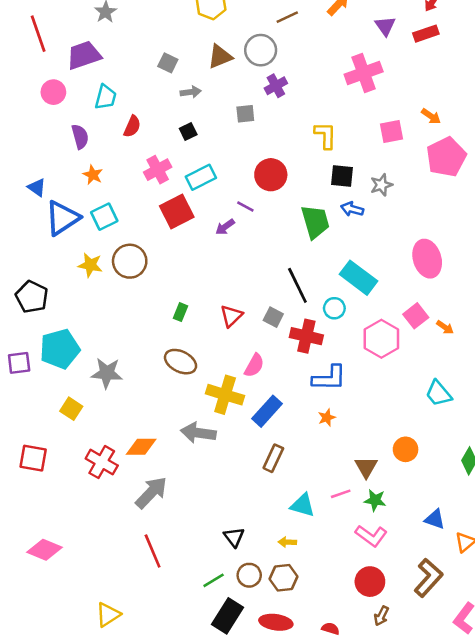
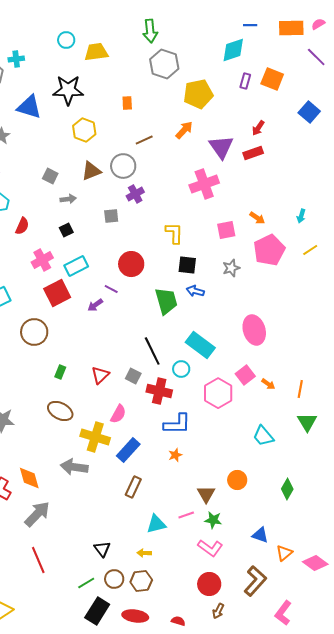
purple triangle: (385, 26) -> (221, 147), size x1.5
gray star: (381, 185) -> (231, 268), moved
brown circle: (130, 261) -> (34, 332), moved
orange diamond: (141, 447) -> (29, 478), turned 75
cyan triangle: (303, 505) -> (156, 524), turned -30

